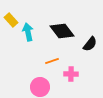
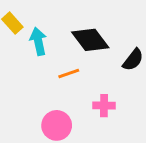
orange line: (52, 61) -> (69, 73), moved

